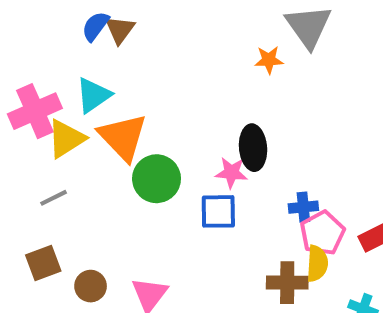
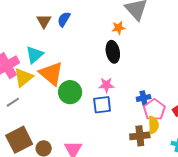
blue semicircle: (95, 26) -> (64, 19), moved
black ellipse: (253, 148) -> (113, 52), moved
gray line: (54, 198) -> (13, 102), moved
brown square: (43, 263) -> (19, 140), size x1.5

